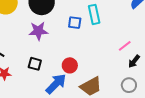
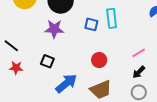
black arrow: (134, 61) -> (139, 72), moved
red circle: (70, 65) -> (99, 60), moved

